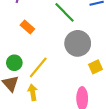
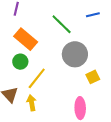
orange rectangle: (27, 27) -> (26, 39), size x1.6
green circle: (14, 63) -> (20, 62), moved

